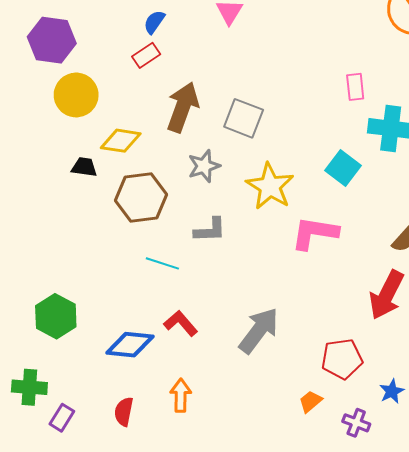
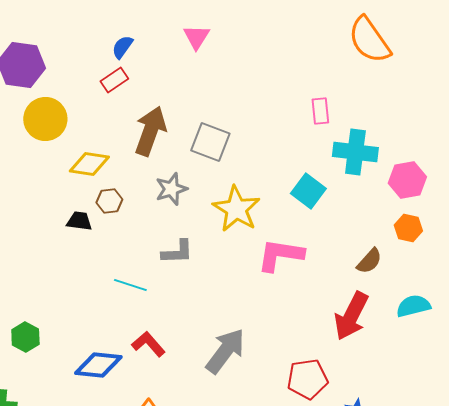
black trapezoid: (84, 167) -> (79, 221), moved
brown hexagon: (141, 197) -> (109, 201), moved, size x0.5
green hexagon: (56, 316) -> (25, 337), size x0.7

